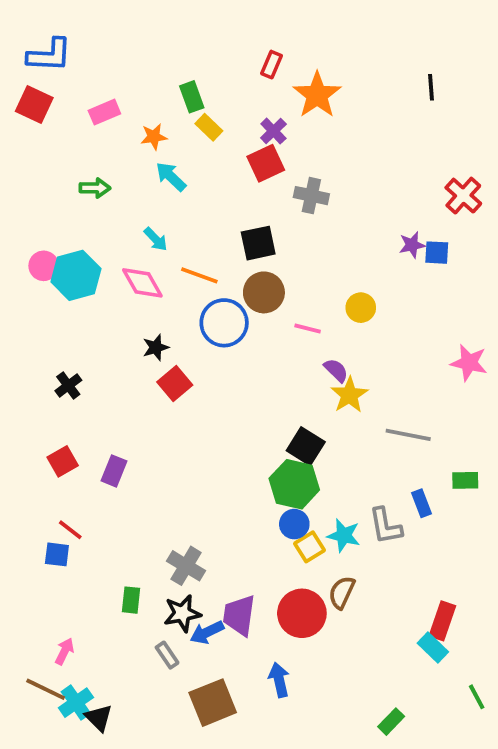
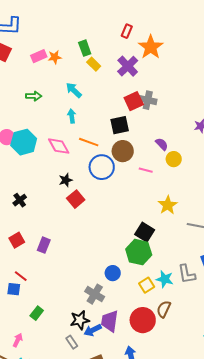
purple cross: (273, 131) -> (128, 66), size x1.5
orange star: (154, 137) -> (55, 57), moved
red square: (266, 163) -> (134, 101), moved
cyan arrow: (156, 239) -> (72, 116), moved, turned -144
purple semicircle: (336, 370) -> (162, 144), moved
blue circle: (294, 524) -> (113, 273), moved
gray cross: (186, 566) -> (95, 294), moved
green rectangle: (131, 600) -> (37, 313), moved, turned 32

